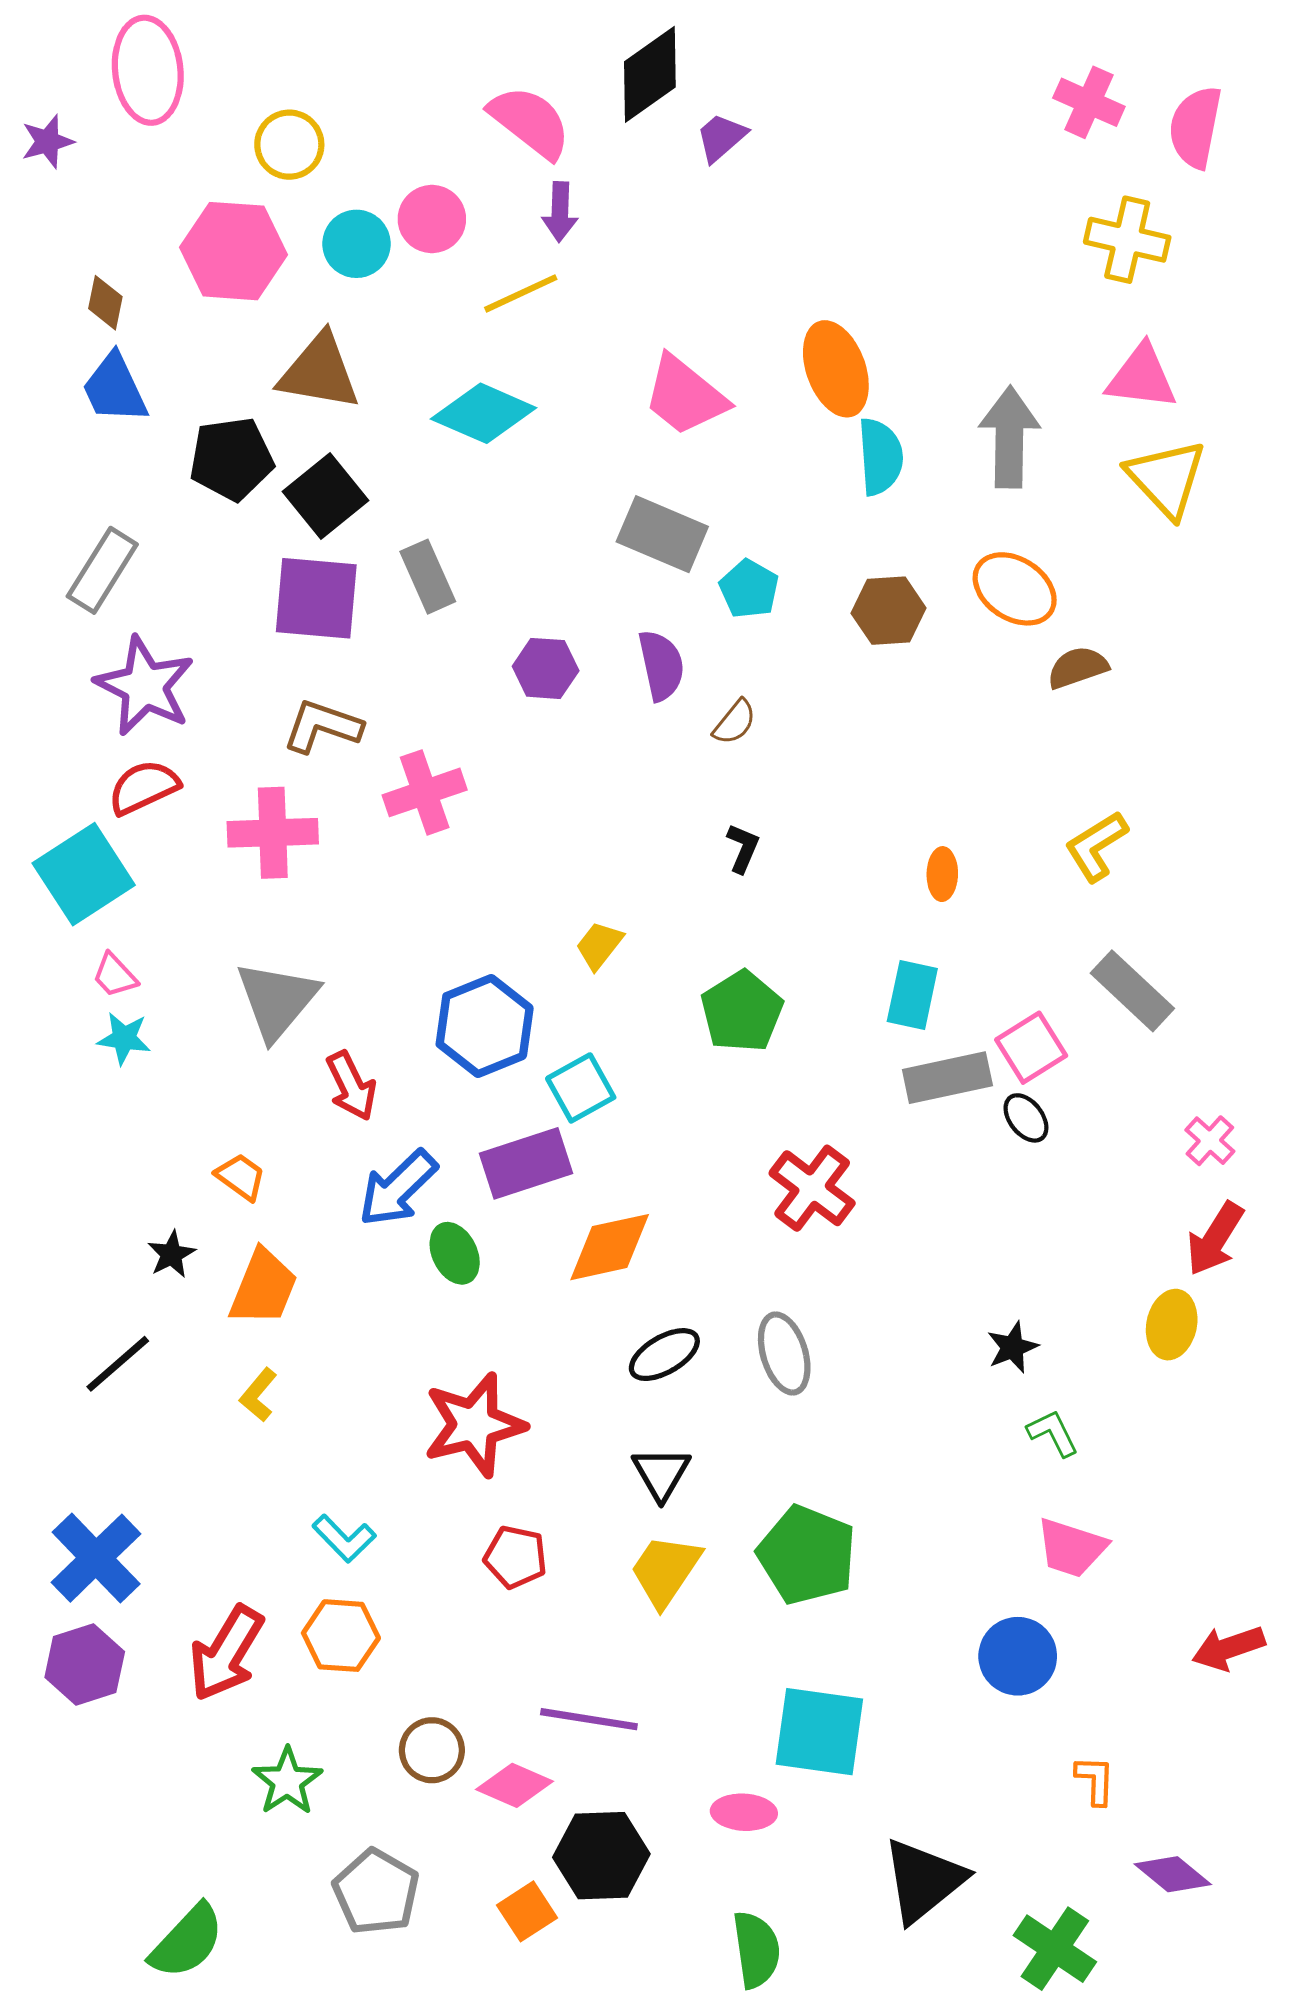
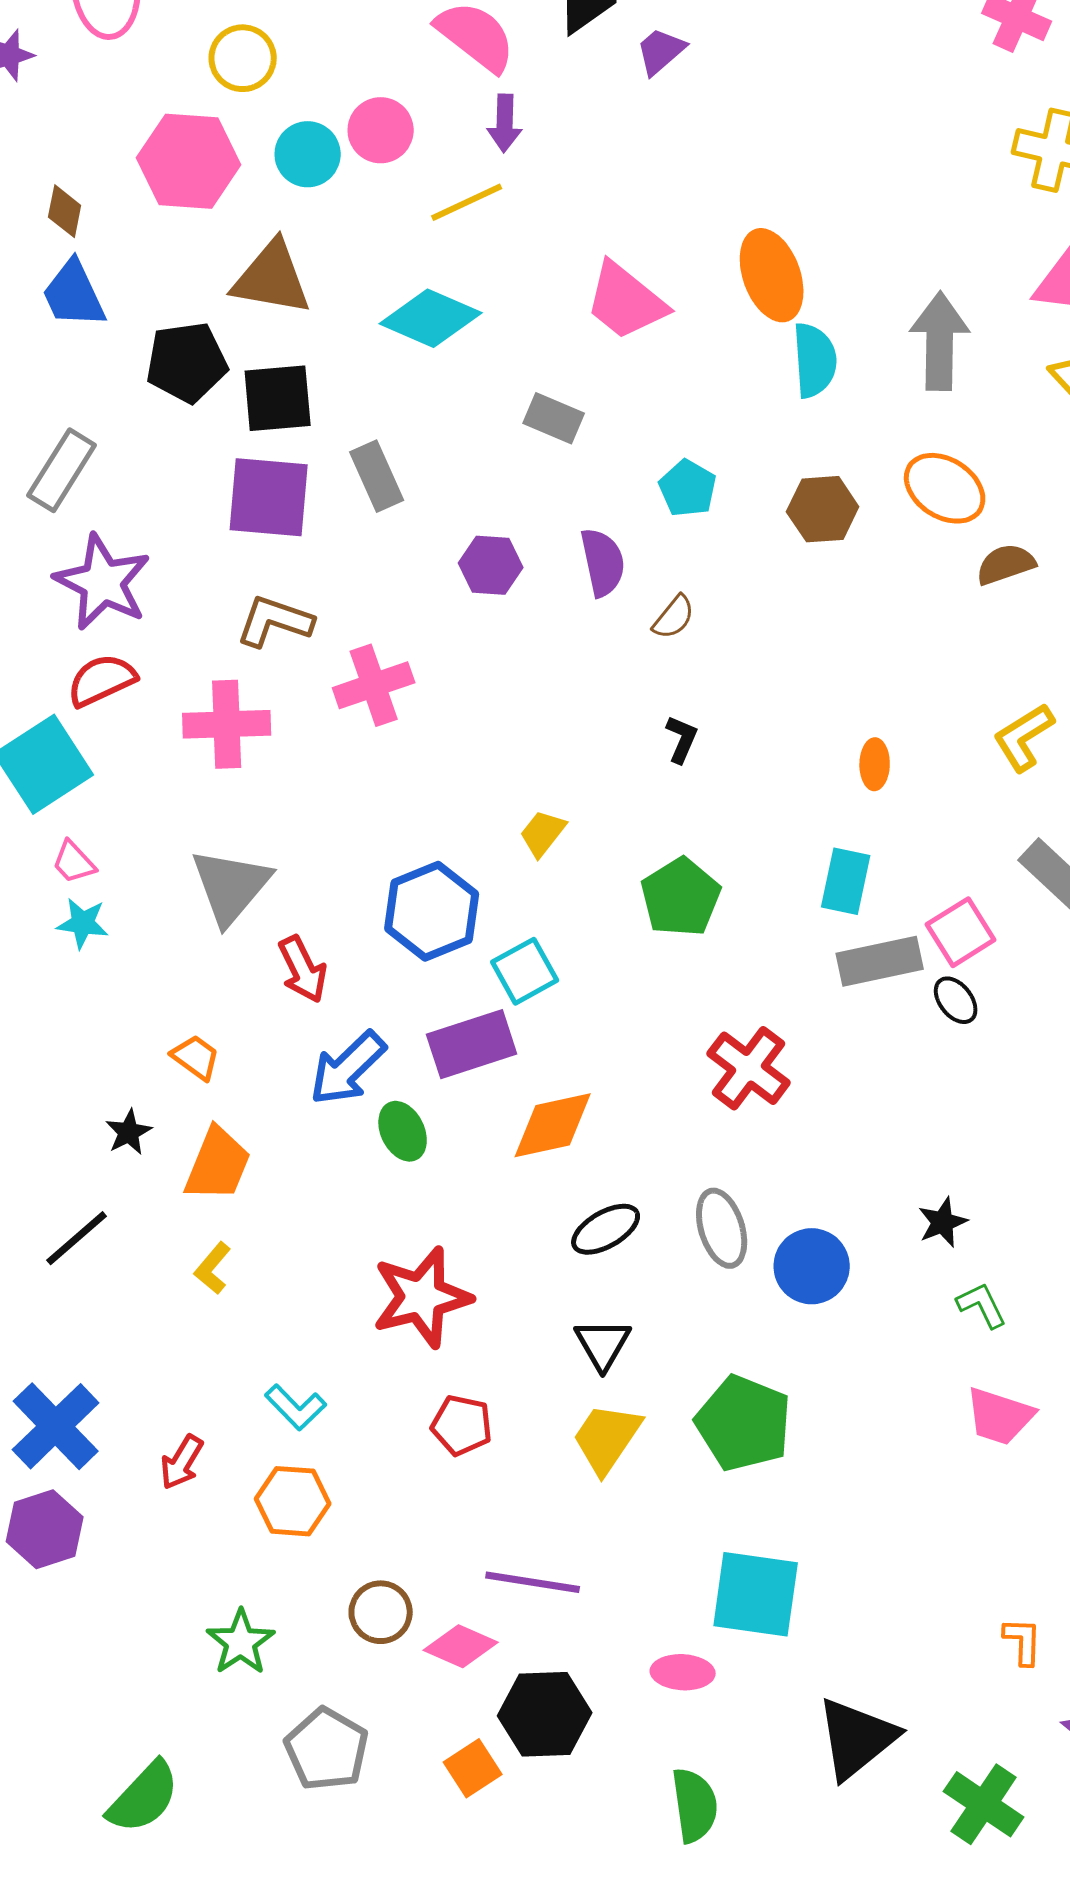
black square: (325, 496) -> (278, 398), turned 34
gray rectangle: (662, 534) -> (554, 418), moved, size x0.7
red arrow: (226, 1653) -> (182, 1462), moved, size x0.6
blue circle: (1018, 1656) -> (812, 1266), moved

